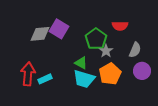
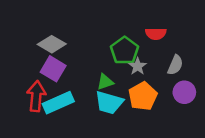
purple square: (59, 29) -> (53, 69), moved
gray diamond: (40, 34) -> (52, 44), turned 35
green triangle: (81, 63) -> (105, 82), turned -48
cyan rectangle: (45, 79) -> (58, 103), size x1.6

